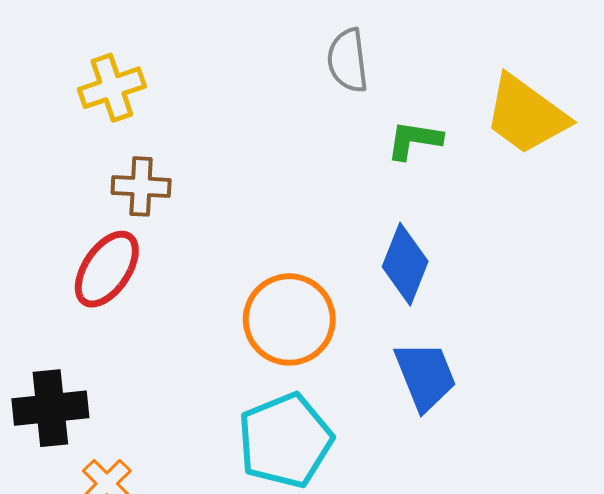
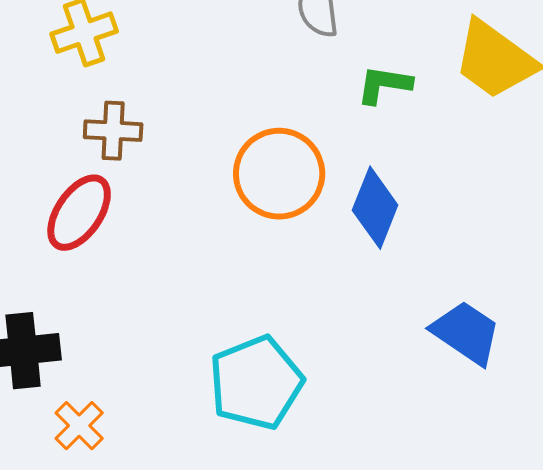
orange circle: (289, 319) -> (279, 174), moved
blue trapezoid: (425, 376) -> (466, 333), moved, turned -34

